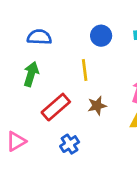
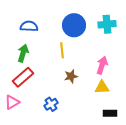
blue circle: (101, 36) -> (74, 25), size x1.5
red rectangle: (56, 107) -> (23, 77), moved

